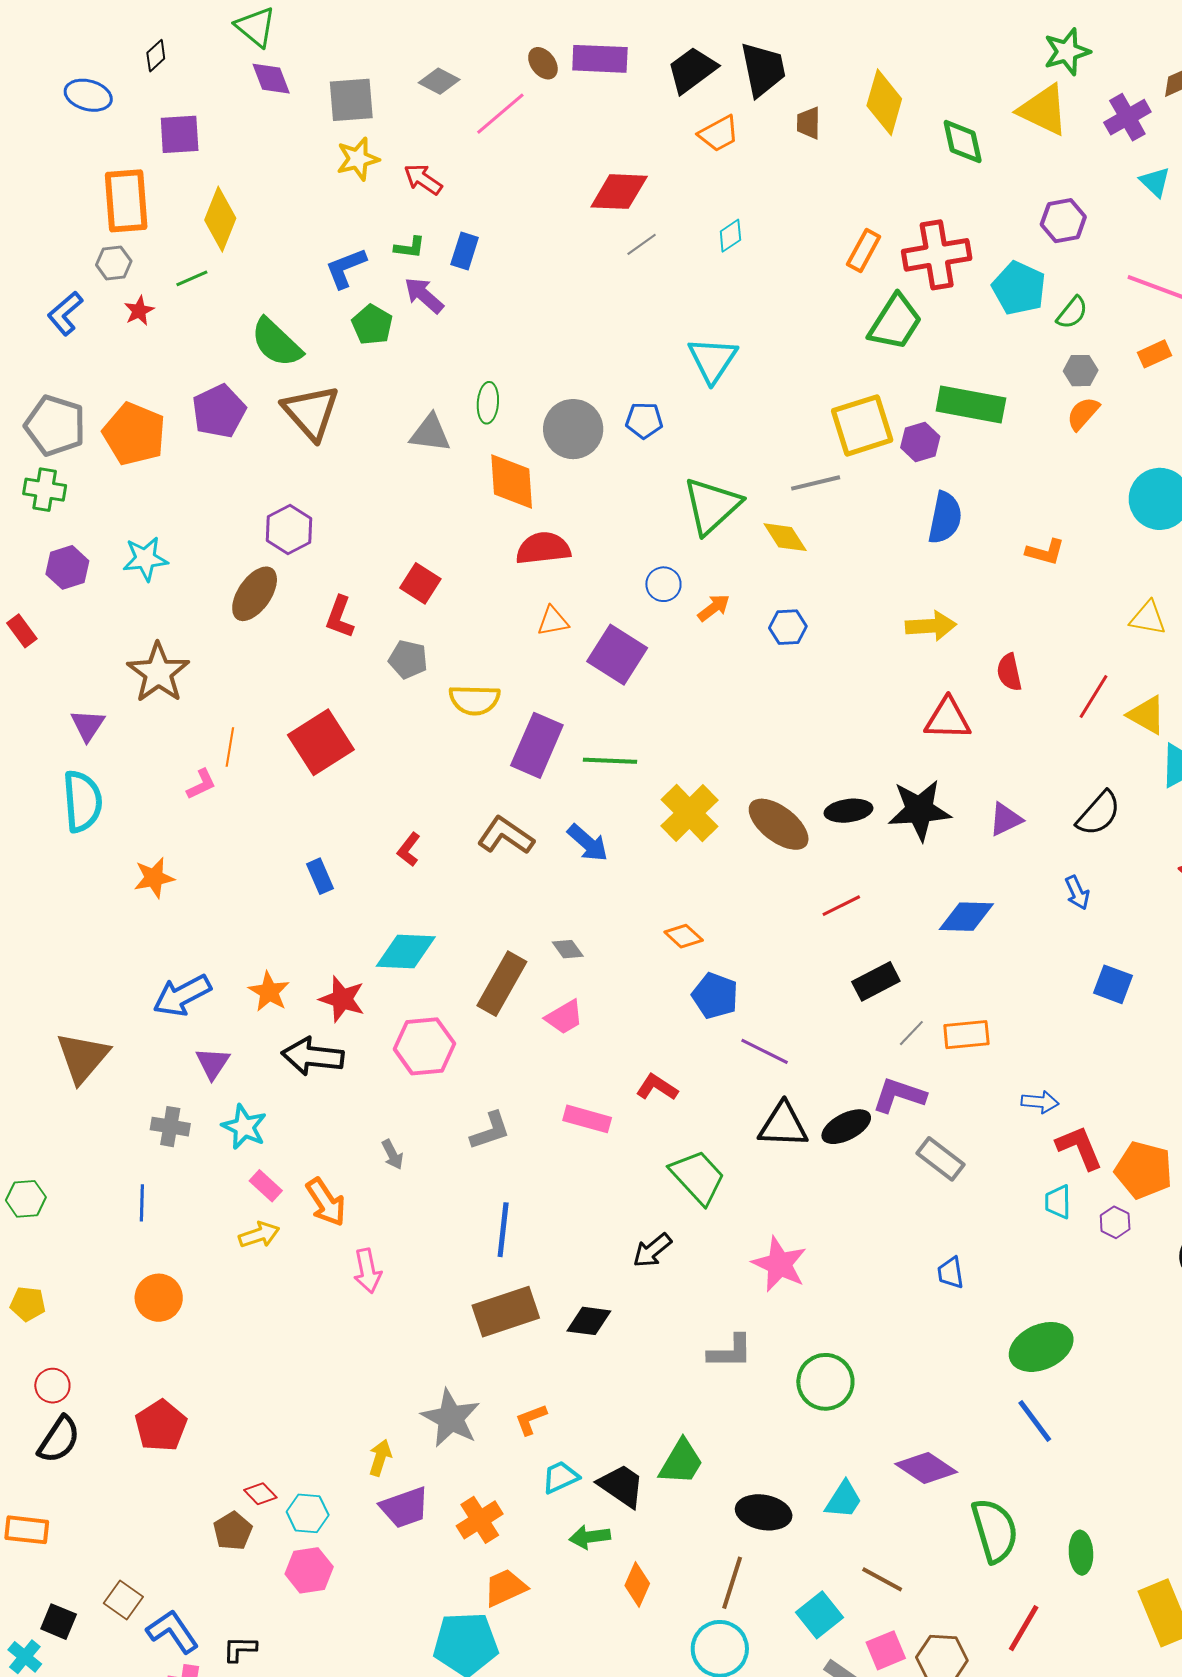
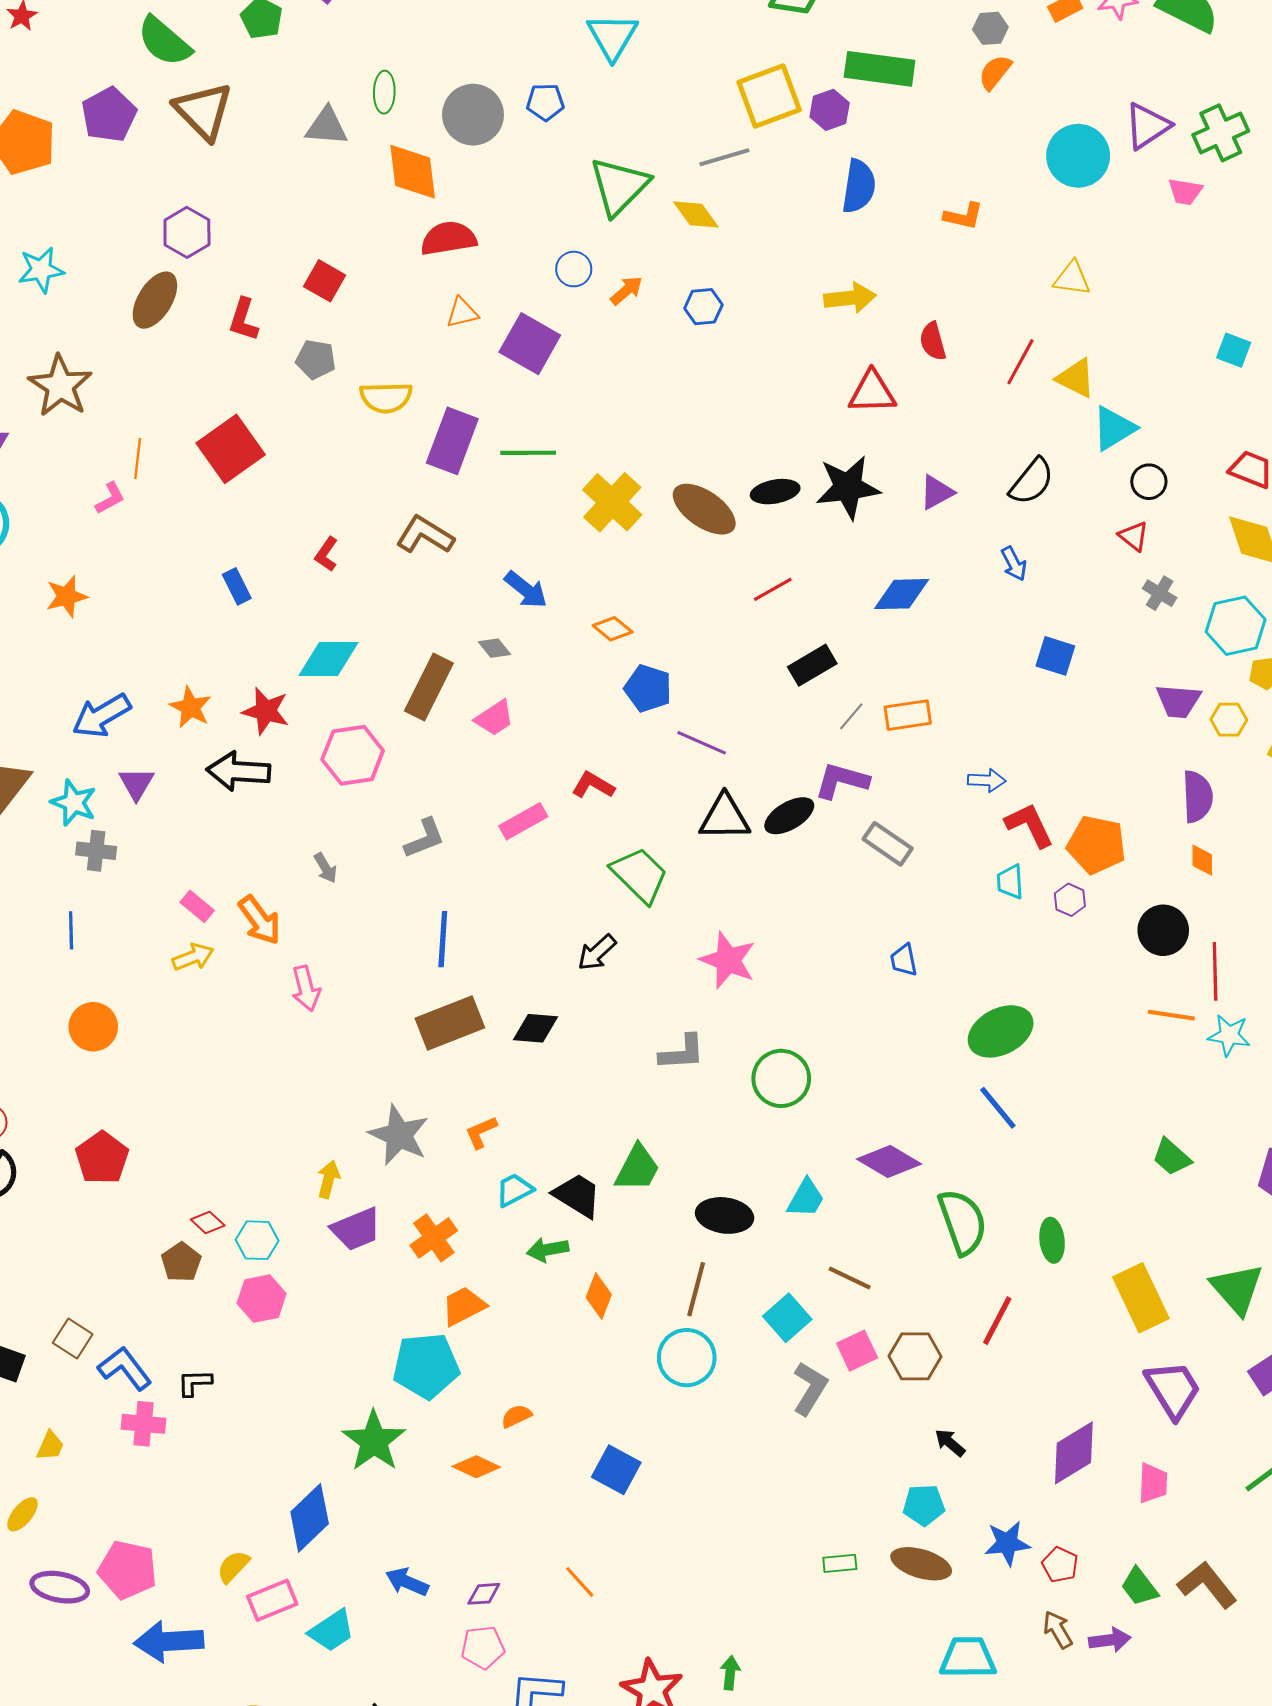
blue arrow: (588, 843) -> (526, 590), moved
pink rectangle: (587, 1119) -> (523, 821), turned -42
cyan star: (244, 1127) -> (74, 803), moved

